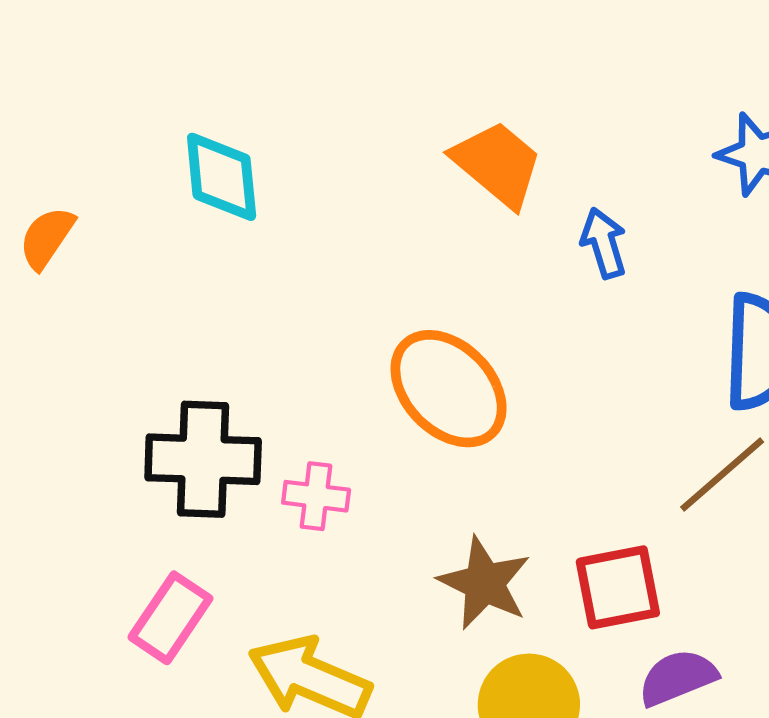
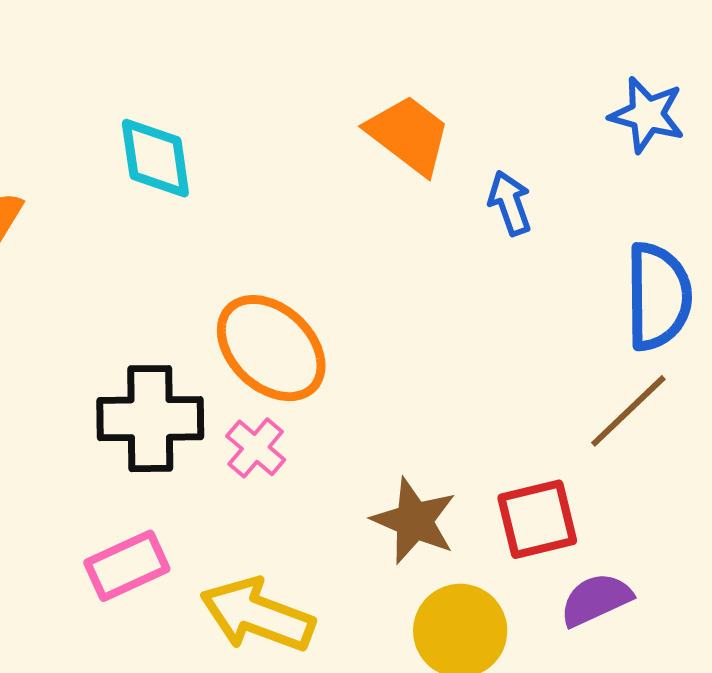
orange ellipse: (449, 389) -> (271, 348), moved
pink cross: (316, 496) -> (256, 448), turned 36
pink rectangle: (171, 618) -> (127, 566), turned 34

